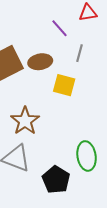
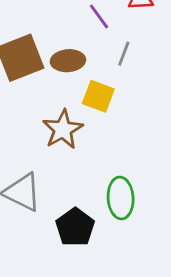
brown star: (25, 121) -> (63, 129), moved

